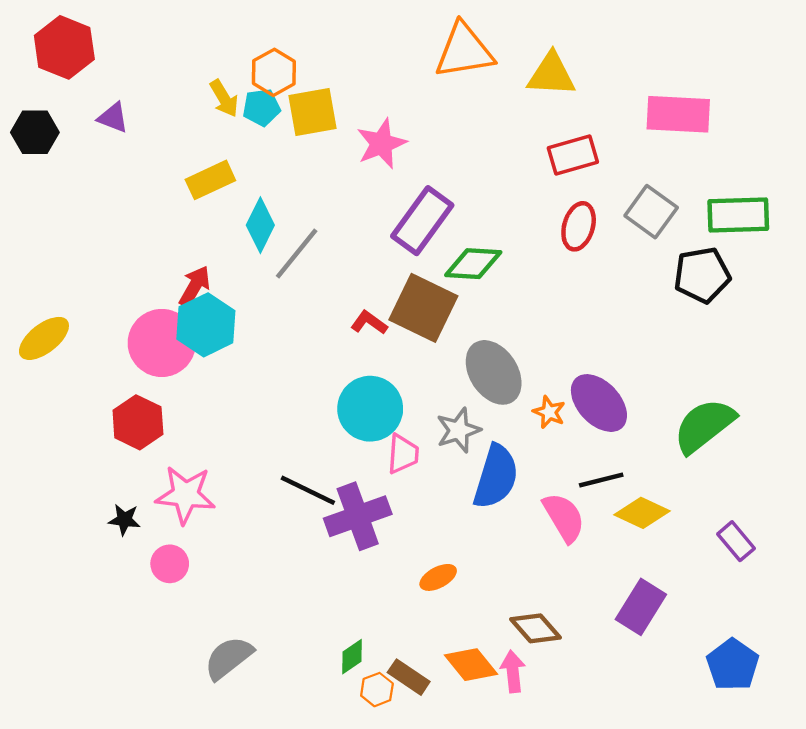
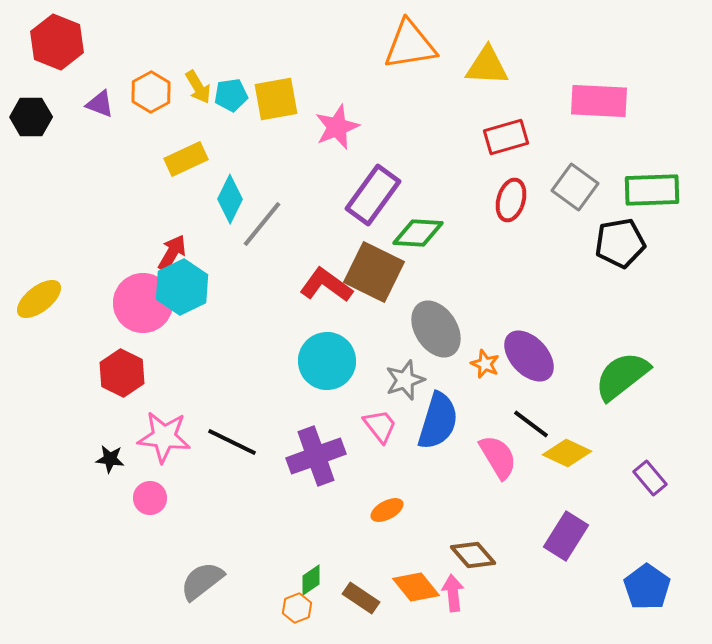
orange hexagon: (274, 72) -> (151, 92), moved
red L-shape: (369, 323) -> (326, 285), size x1.6
pink trapezoid: (403, 454) -> (380, 426), moved, turned -42
black line: (601, 480) -> (531, 424), turned 51
black line: (308, 490) -> (232, 442), moved
orange hexagon: (377, 690) -> (297, 608), moved

